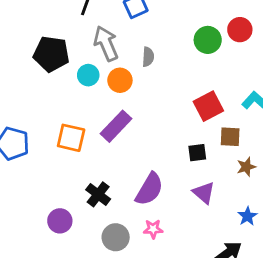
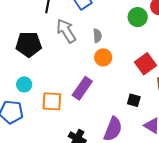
cyan circle: (88, 75) -> (24, 84), moved
orange circle: (120, 80) -> (103, 57), moved
black square: (197, 153) -> (134, 100), moved, turned 32

